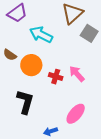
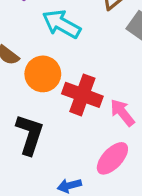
pink arrow: (77, 74) -> (122, 113), moved
red cross: (56, 77) -> (82, 95), size x1.6

